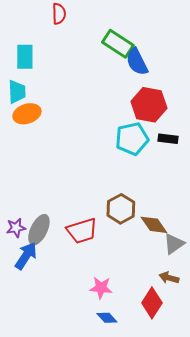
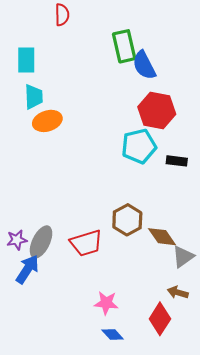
green rectangle: (118, 44) -> (124, 46), turned 44
cyan trapezoid: (17, 92) -> (34, 97), moved
orange ellipse: (27, 114) -> (47, 121), moved
black rectangle: (168, 139) -> (177, 161), moved

